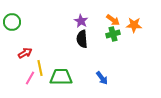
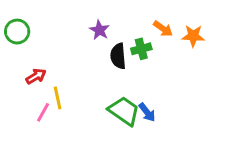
purple star: (81, 21) -> (99, 30), moved
green cross: (113, 34) -> (141, 49), moved
green trapezoid: (61, 77) -> (124, 111), moved, turned 35

